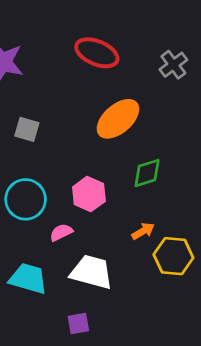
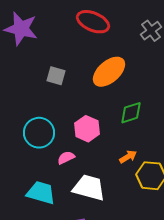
gray square: (27, 129) -> (56, 76), moved

